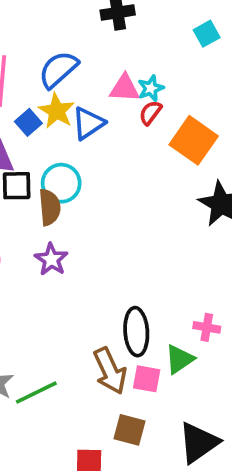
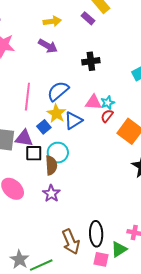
blue square: (28, 122) -> (44, 127), moved
brown arrow: (110, 371) -> (71, 242), moved

